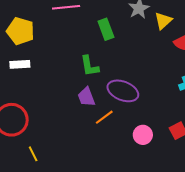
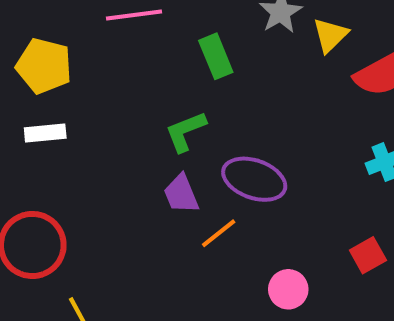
green L-shape: (90, 66) -> (185, 131), turned 80
pink circle: (143, 135) -> (288, 289), moved

